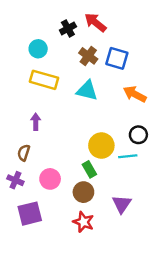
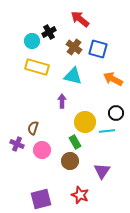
black cross: (68, 28) -> (49, 32), moved
purple arrow: (36, 122) -> (62, 101), moved
brown semicircle: (24, 153) -> (33, 128), moved
purple cross: (15, 180) -> (17, 144), moved
purple square: (30, 214) -> (41, 199), moved
red star: (83, 222) -> (80, 195), moved

